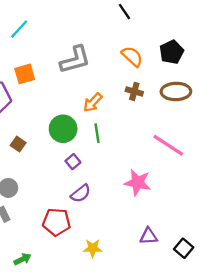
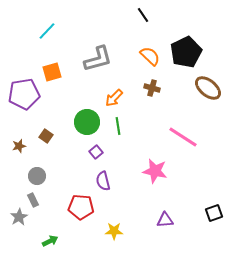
black pentagon: (172, 52) -> (186, 52), size x1.4
brown ellipse: (176, 91) -> (208, 88), moved, turned 40
purple semicircle: (81, 193) -> (103, 181), turned 114
black square: (184, 248) -> (214, 213), moved, turned 30

